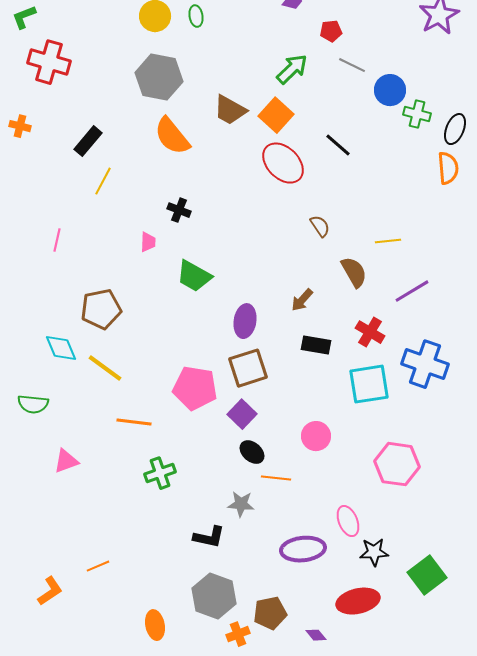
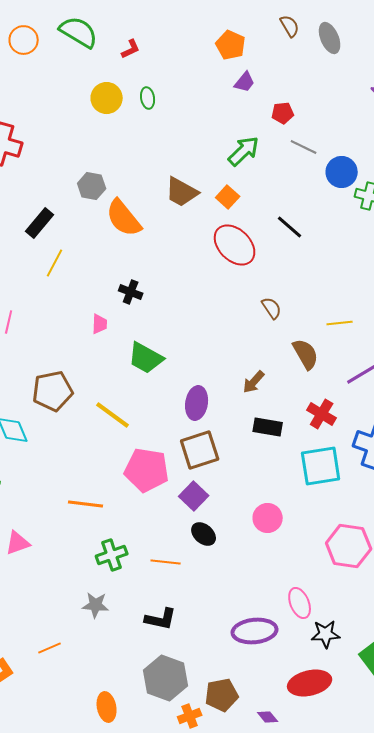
gray hexagon: (159, 77) -> (92, 186), moved, size x0.6
orange square: (276, 115) -> (228, 197), size x0.7
yellow line: (105, 368) -> (113, 415), moved
orange line: (276, 478) -> (166, 562), moved
gray star: (241, 504) -> (96, 605), moved

